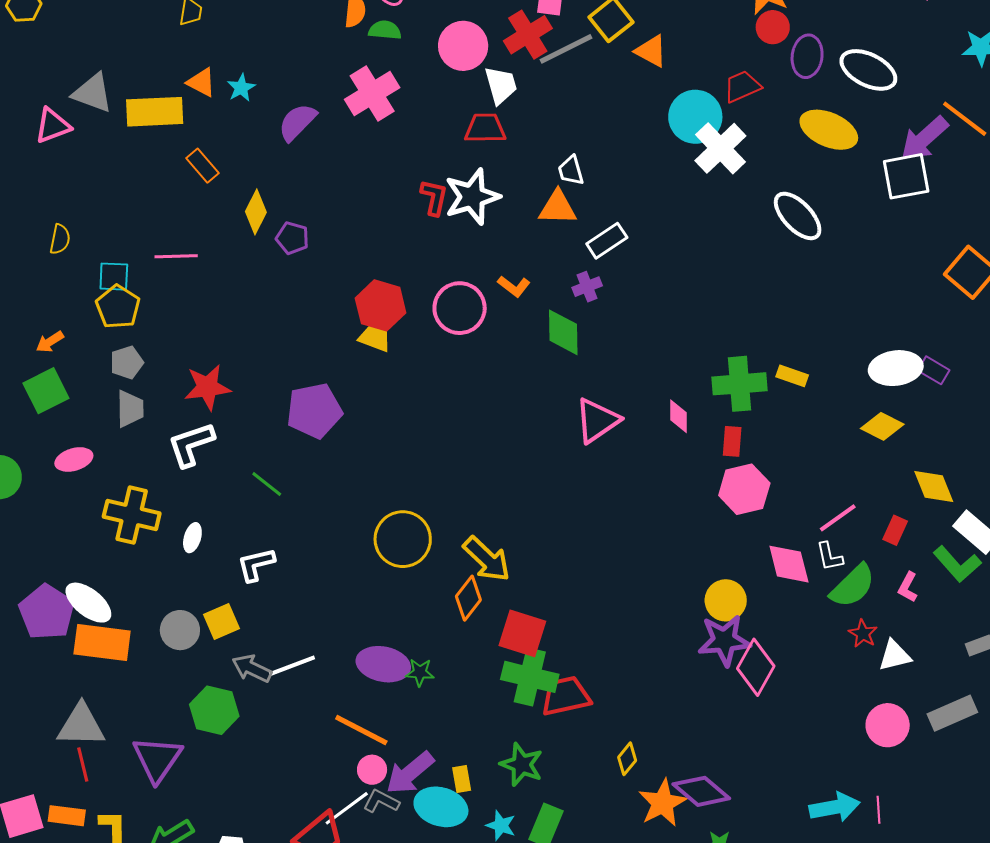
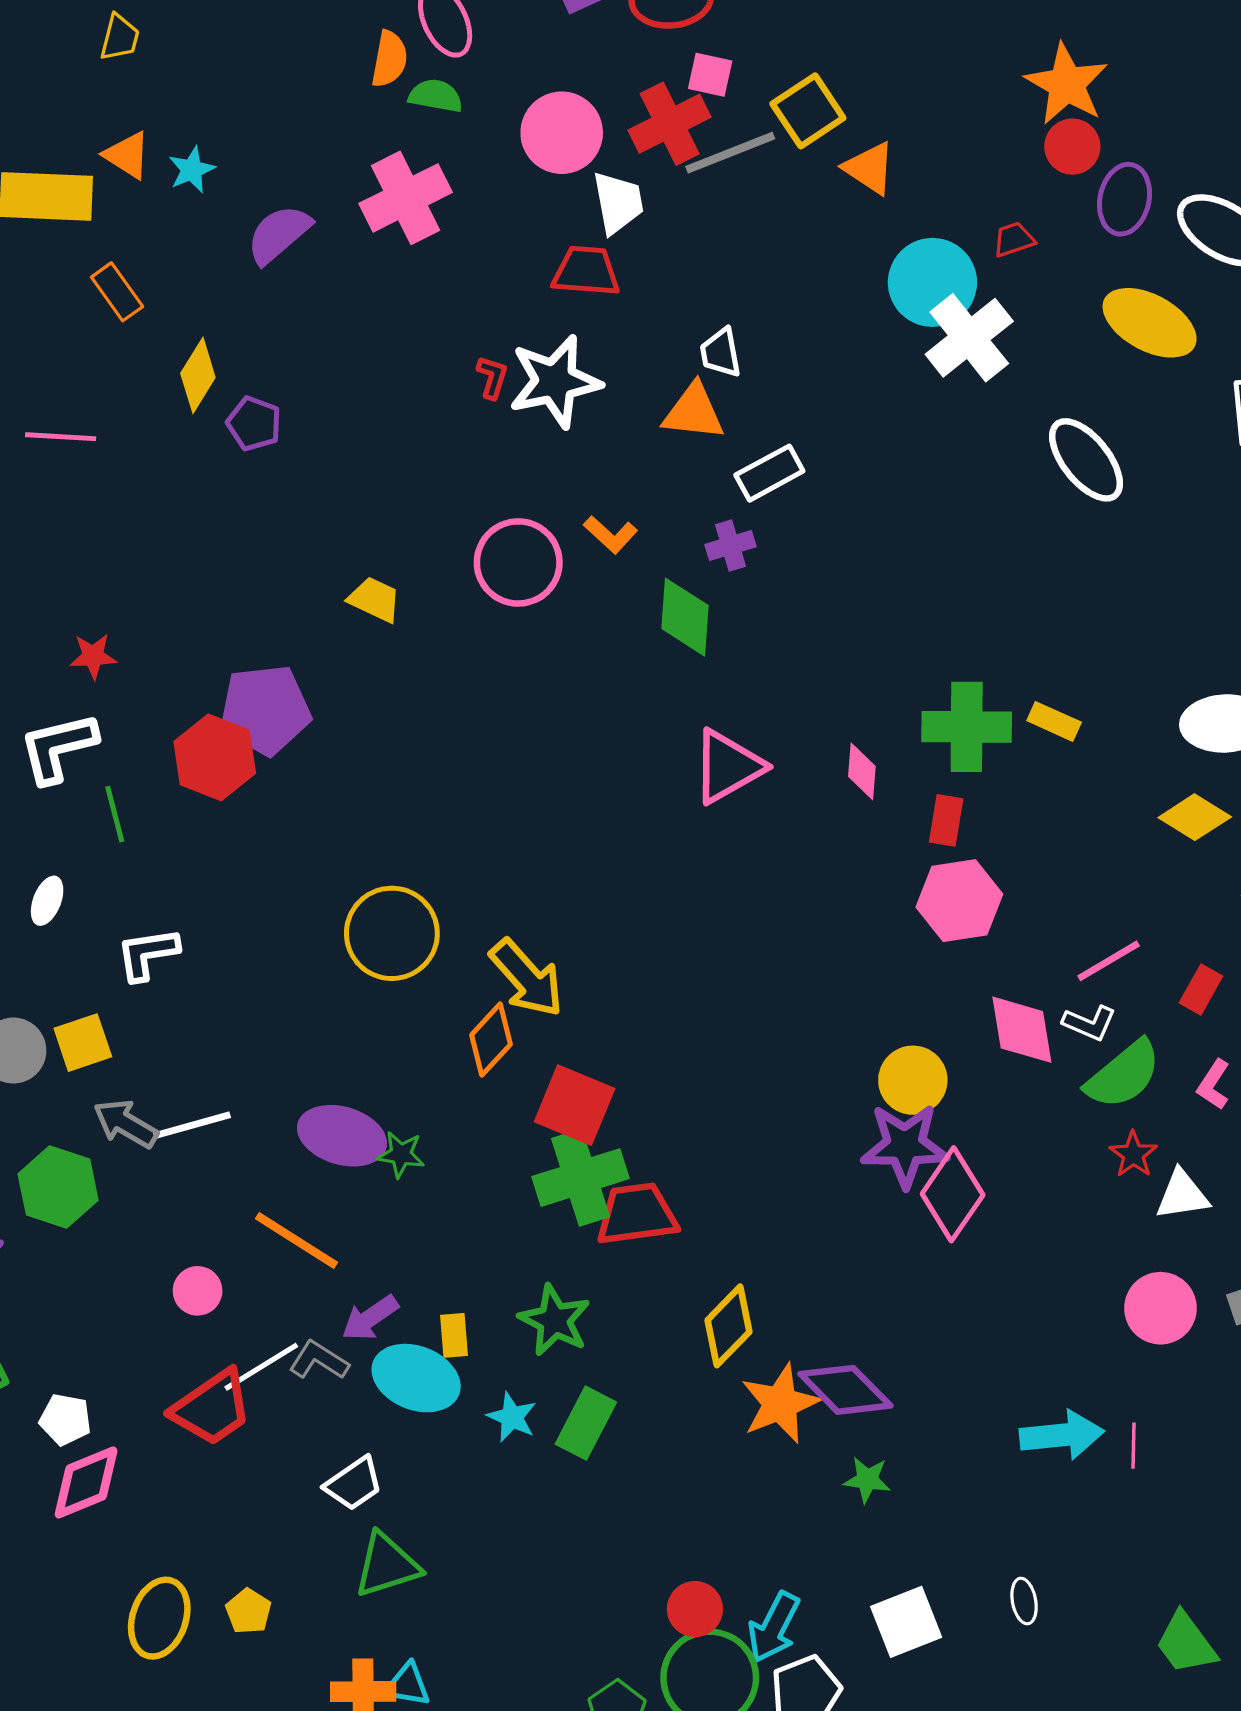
red trapezoid: (742, 86) -> (1014, 239), size x0.7
red L-shape: (434, 197) -> (492, 377), size x0.7
red hexagon: (381, 305) -> (215, 757), moved
red star: (207, 387) -> (93, 656), size x0.6
green line: (267, 484) -> (115, 814), moved, turned 32
white L-shape: (829, 556) -> (1089, 1023), turned -60
green cross: (530, 677) -> (581, 1178), turned -36
yellow diamond: (627, 759) -> (728, 1326), size x1.5
pink circle: (372, 770) -> (198, 1291), moved
purple arrow: (410, 773) -> (370, 1318), size x0.7

